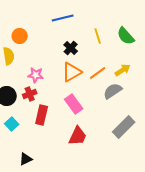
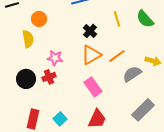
yellow arrow: (123, 70) -> (153, 61), moved, turned 49
red rectangle: (42, 115) -> (33, 119), moved
cyan square: (12, 124) -> (60, 119), moved

